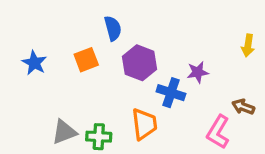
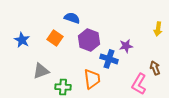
blue semicircle: (113, 28) -> (72, 18), turned -56
orange square: (86, 60) -> (55, 38), turned -35
brown arrow: (243, 107) -> (155, 68), turned 48
gray triangle: (64, 132) -> (41, 71), moved

